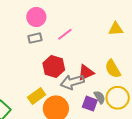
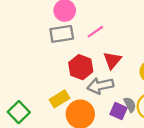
gray rectangle: (35, 38) -> (62, 34), size x1.5
red triangle: (86, 73) -> (112, 60), moved, turned -30

